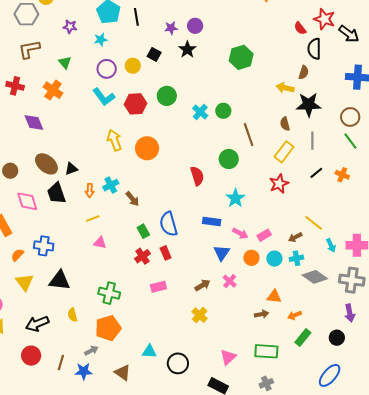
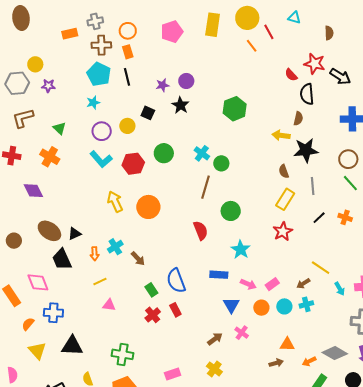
purple star: (70, 27) -> (48, 86), moved
cyan cross: (200, 112) -> (202, 153), moved
brown line: (249, 135) -> (205, 187), moved, turned 40
pink diamond: (27, 201) -> (38, 282), moved
gray diamond: (315, 277) -> (335, 353), moved
pink rectangle: (158, 287) -> (173, 374), moved

